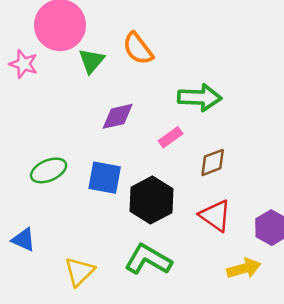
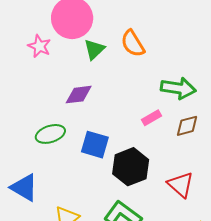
purple diamond: (118, 116) -> (79, 95), moved
brown diamond: (213, 162) -> (187, 126), moved
blue triangle: (24, 240) -> (24, 188), size x1.4

